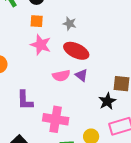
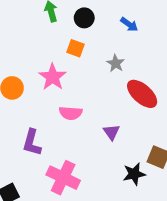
pink star: (41, 45) -> (53, 77), moved
red ellipse: (76, 51) -> (142, 94), moved
pink semicircle: (61, 76) -> (71, 113), moved

